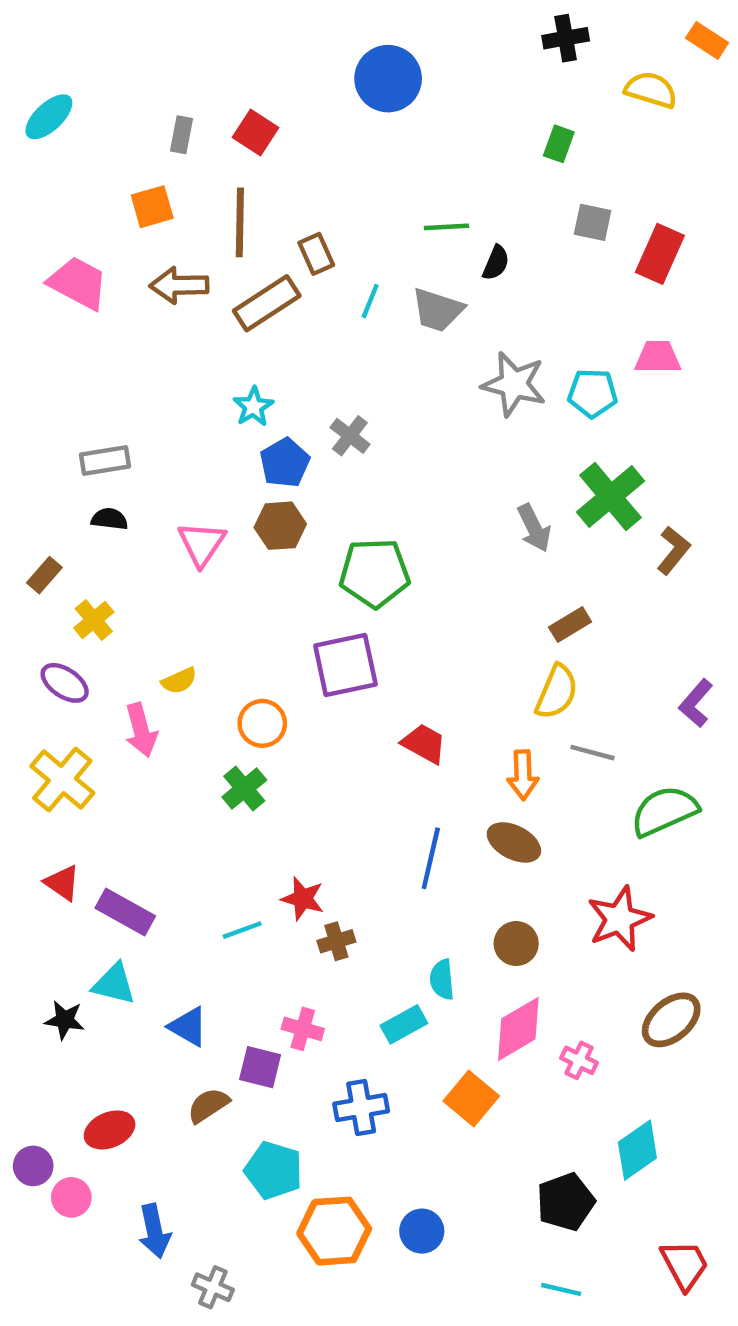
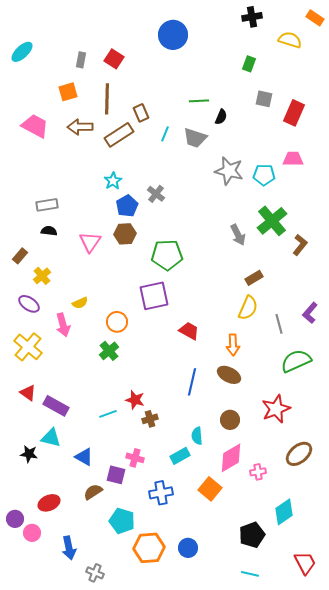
gray line: (593, 753) -> (279, 324), moved, turned 60
pink cross: (579, 1060) -> (258, 472), turned -35

